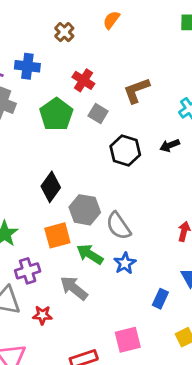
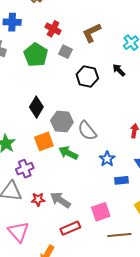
black arrow: (170, 145) -> (119, 70), turned 72
blue star: (125, 263) -> (107, 159), moved
gray arrow: (74, 288) -> (60, 200), moved
blue rectangle: (160, 299) -> (122, 180), turned 64

